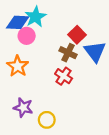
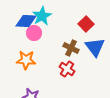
red square: (77, 35) -> (86, 24), moved
orange star: (18, 66) -> (26, 60), turned -30

